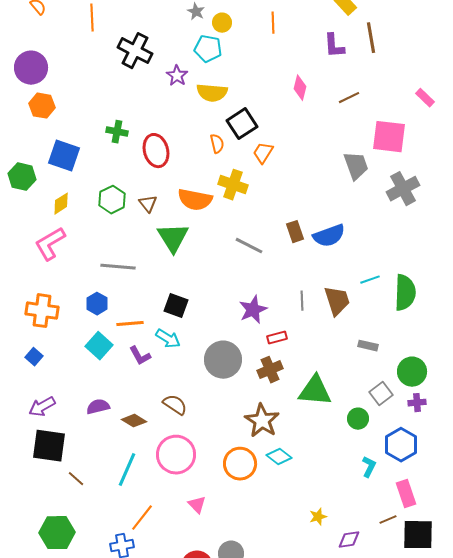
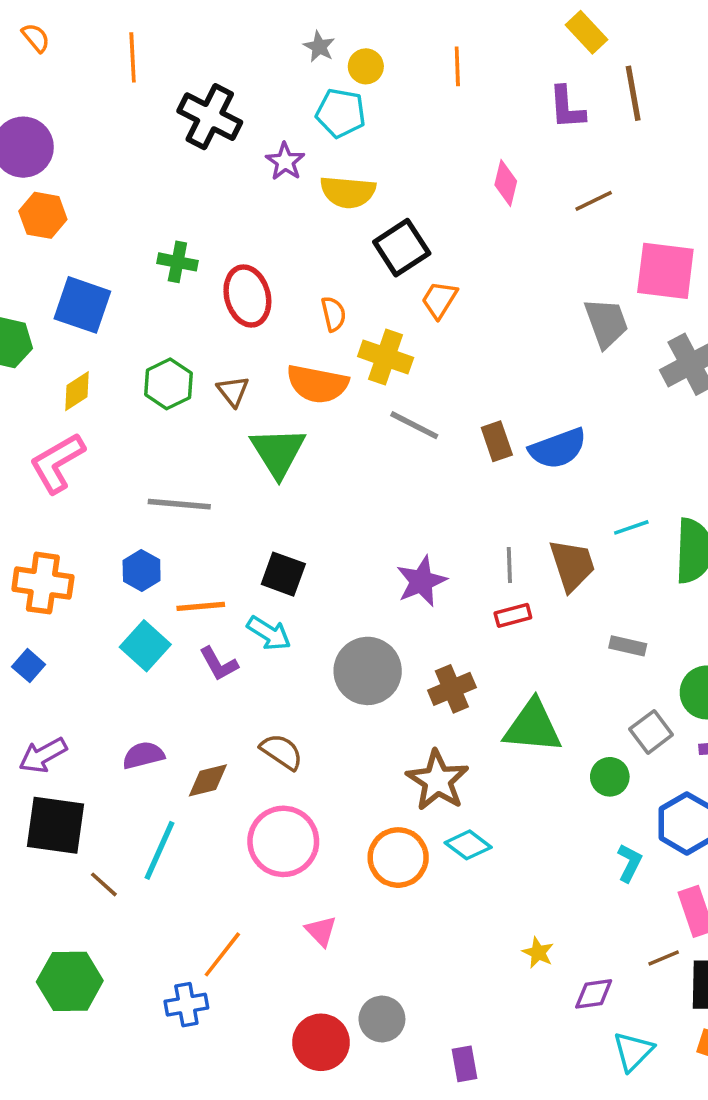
orange semicircle: (217, 144) -> (334, 314), moved
gray line: (249, 246) -> (414, 425), moved
red rectangle: (277, 338) -> (513, 615), moved
brown diamond: (134, 421) -> (208, 780), turned -45
cyan line: (127, 470) -> (160, 850), moved
yellow star: (318, 517) -> (538, 953), turned -30

